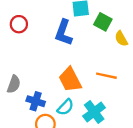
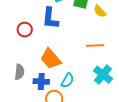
red circle: (19, 24) -> (25, 30), moved
orange trapezoid: (70, 80) -> (51, 59), moved
cyan cross: (94, 112) -> (103, 75), moved

